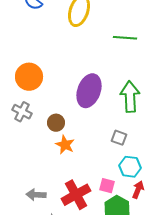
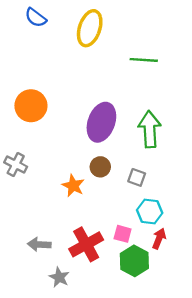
gray cross: (22, 112) -> (16, 164), moved
brown circle: (56, 123) -> (100, 167), moved

